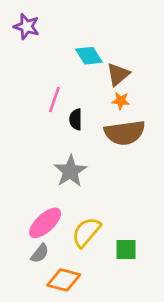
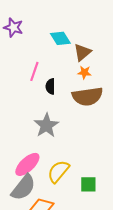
purple star: (27, 27) -> (13, 27), moved
gray semicircle: (40, 253) -> (23, 187), size x1.8

